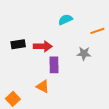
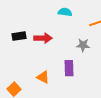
cyan semicircle: (65, 20) -> (65, 12), turned 32
purple rectangle: (54, 65) -> (69, 68), moved

